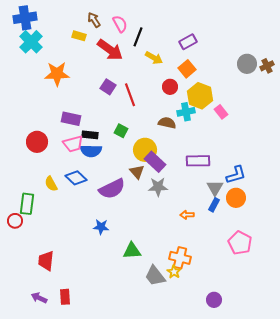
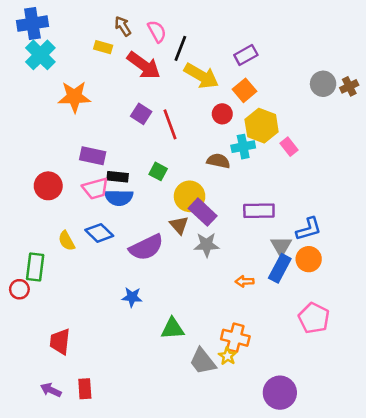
yellow arrow: (154, 58) -> (201, 76), size x1.5
blue rectangle: (214, 205) -> (280, 268), size x1.5
purple circle: (214, 300) -> (280, 393), size x1.6

